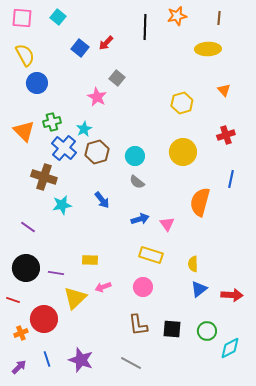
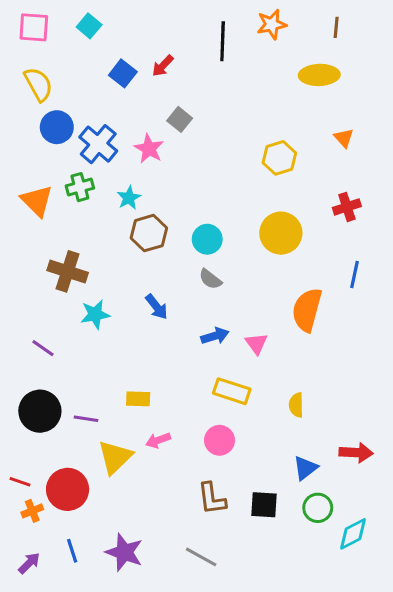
blue cross: (64, 148) -> (98, 144), moved
blue triangle: (199, 289) -> (305, 468), moved
red line: (13, 300) -> (20, 482), moved

